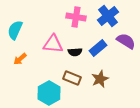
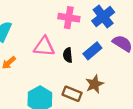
black semicircle: (75, 52) -> (68, 55), turned 88
brown rectangle: (72, 78) -> (72, 94), moved

